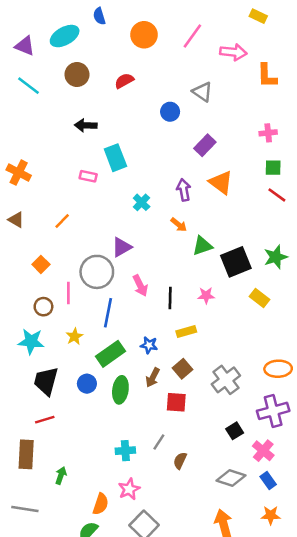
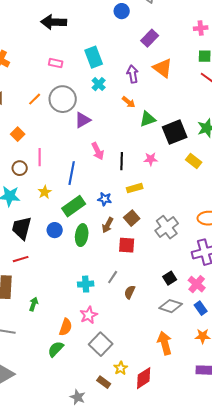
black arrow: (86, 125) -> (54, 22), size x1.4
cyan rectangle: (115, 158) -> (94, 57), moved
gray circle: (97, 272) -> (63, 99), moved
black square: (235, 431) -> (170, 278), moved

